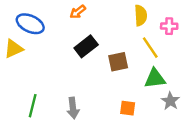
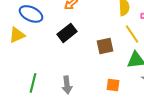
black rectangle: (86, 46) -> (67, 33), moved

